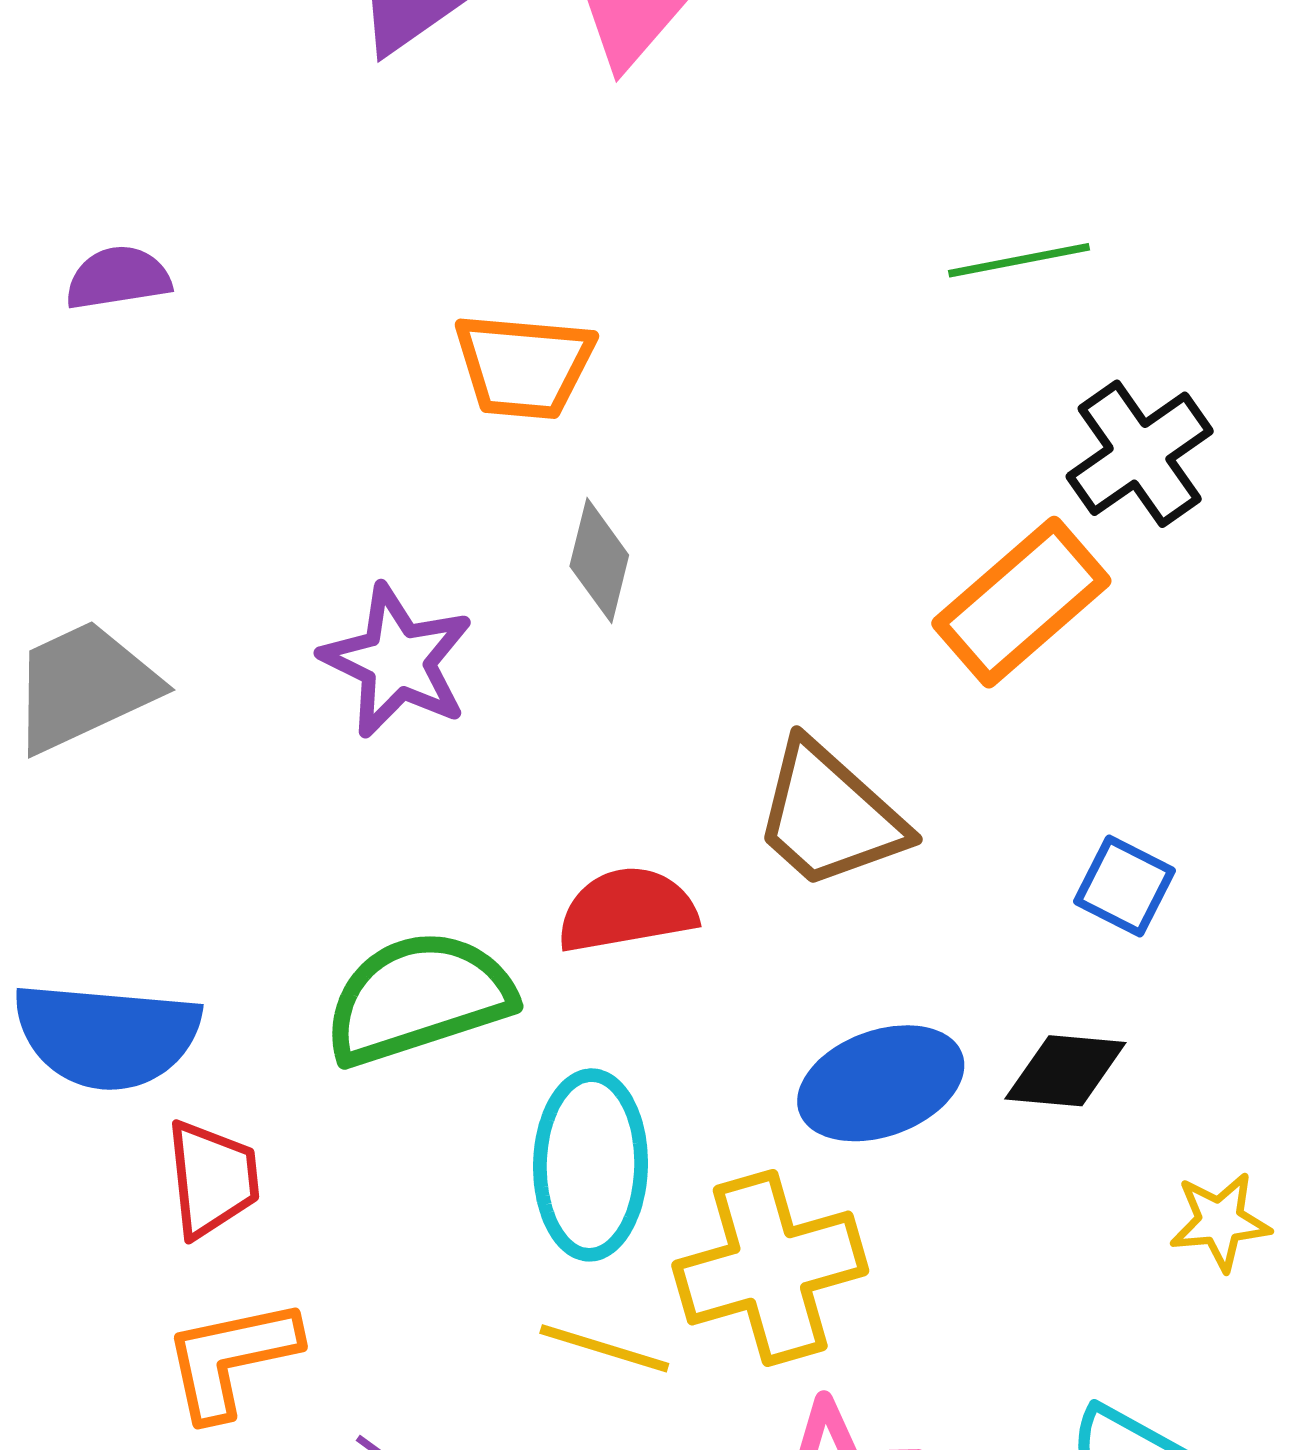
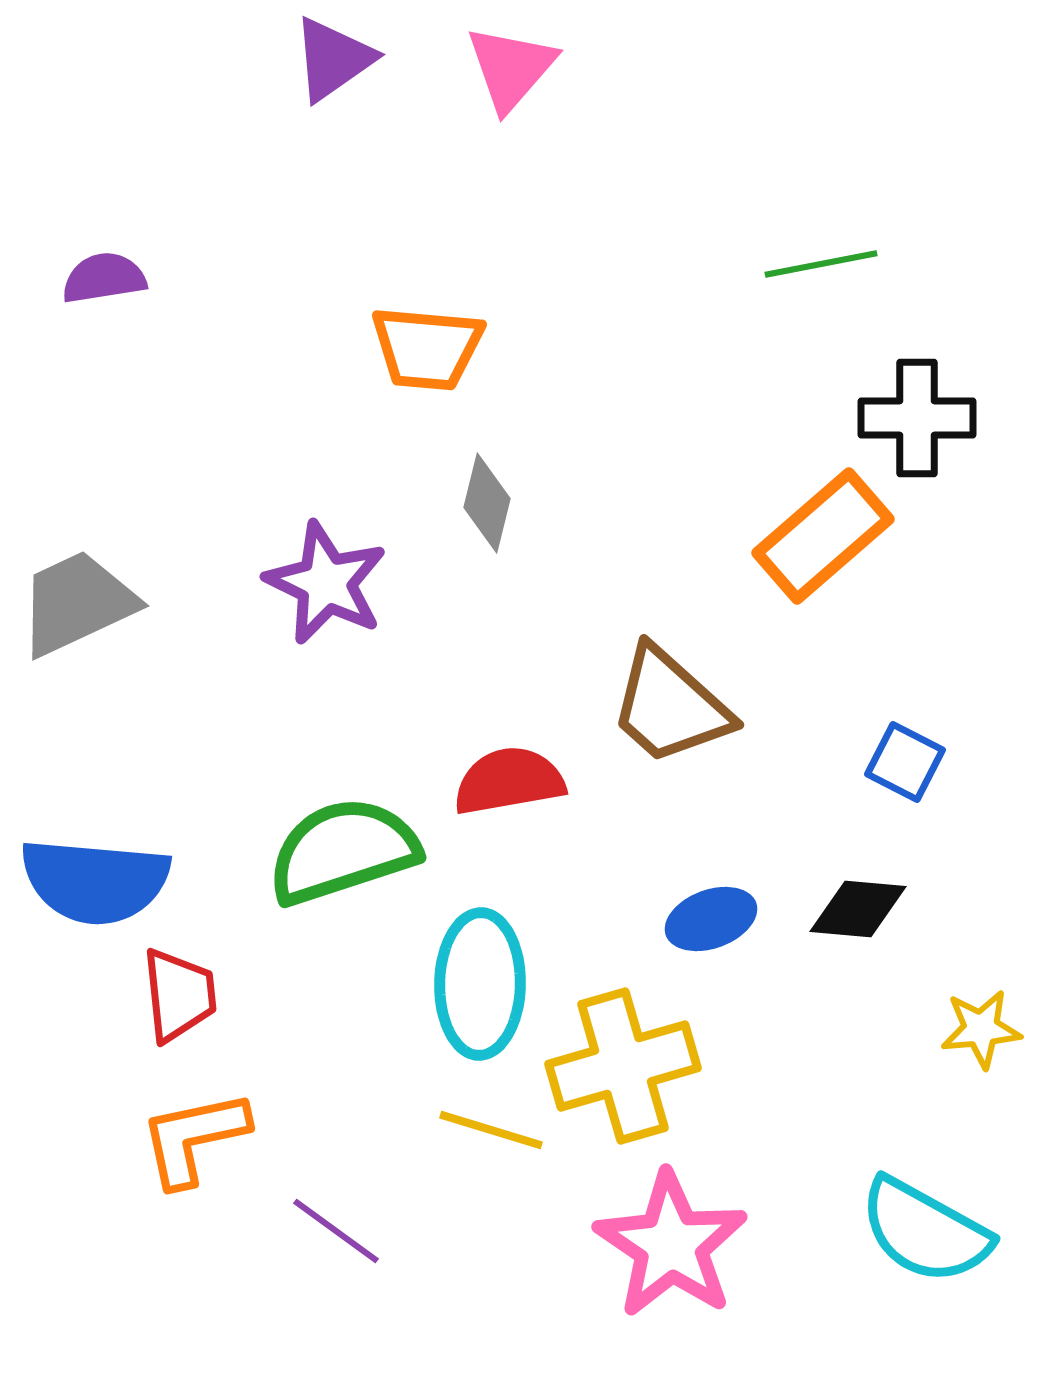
black cross: (1140, 454) -> (917, 418), turned 35
blue ellipse: (881, 1083) -> (711, 919), size x0.7

